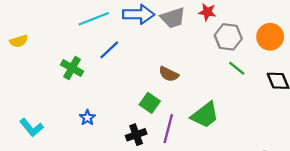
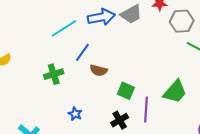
green cross: (72, 68) -> (54, 74), turned -36
brown semicircle: (169, 74) -> (99, 70), moved

